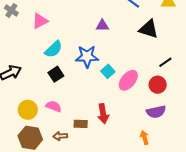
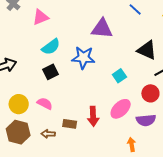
purple triangle: (102, 26) -> (102, 29), size x1.6
black triangle: (149, 29) -> (147, 50), moved
cyan square: (108, 71) -> (119, 76), moved
pink ellipse: (128, 80) -> (121, 109), moved

